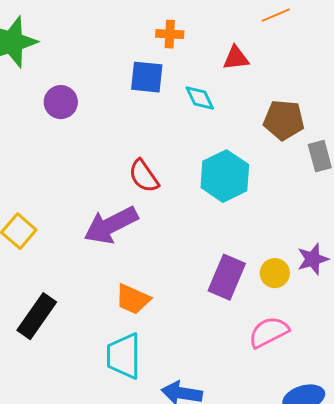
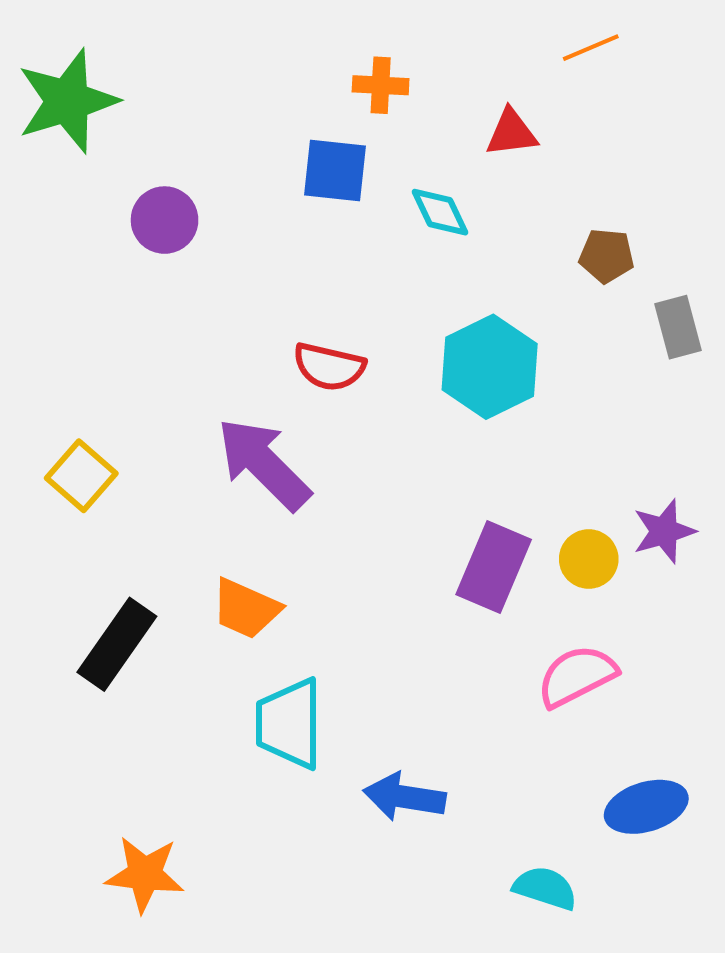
brown pentagon: (284, 120) -> (607, 256), size x0.7
red semicircle: (144, 176) -> (329, 367), turned -42
purple arrow: (111, 225) -> (264, 464), turned 72
orange trapezoid: (133, 299) -> (246, 609), moved

